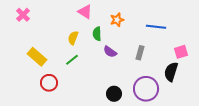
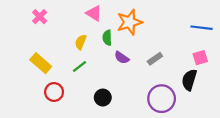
pink cross: (23, 15) -> (40, 17), moved
orange star: (117, 20) -> (129, 22), size x1.6
blue line: (156, 27) -> (201, 28), moved
gray rectangle: (140, 53) -> (155, 59), turned 40
black circle: (114, 94) -> (103, 98), moved

